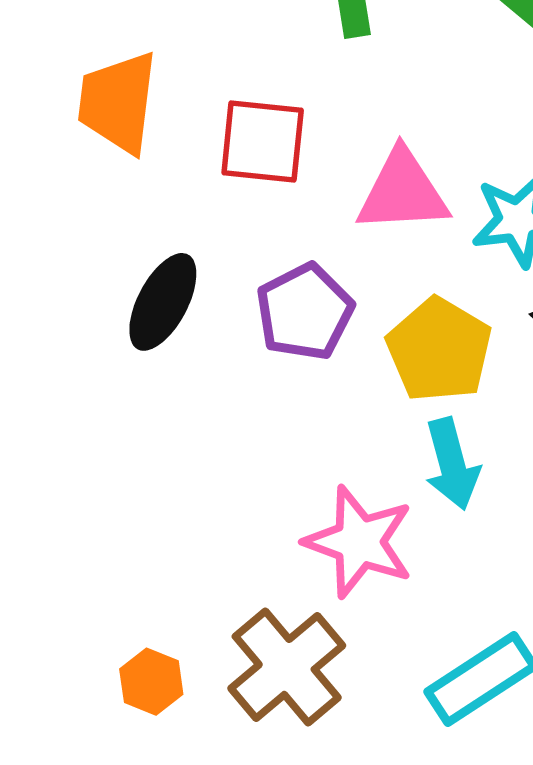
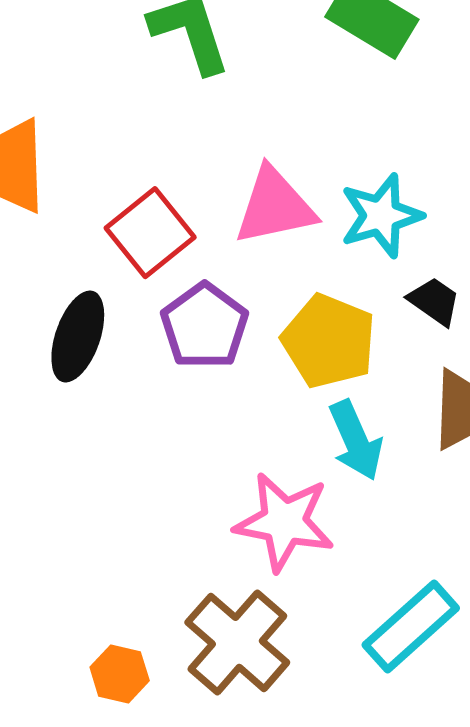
red square: (263, 141) -> (150, 233), moved, turned -36

